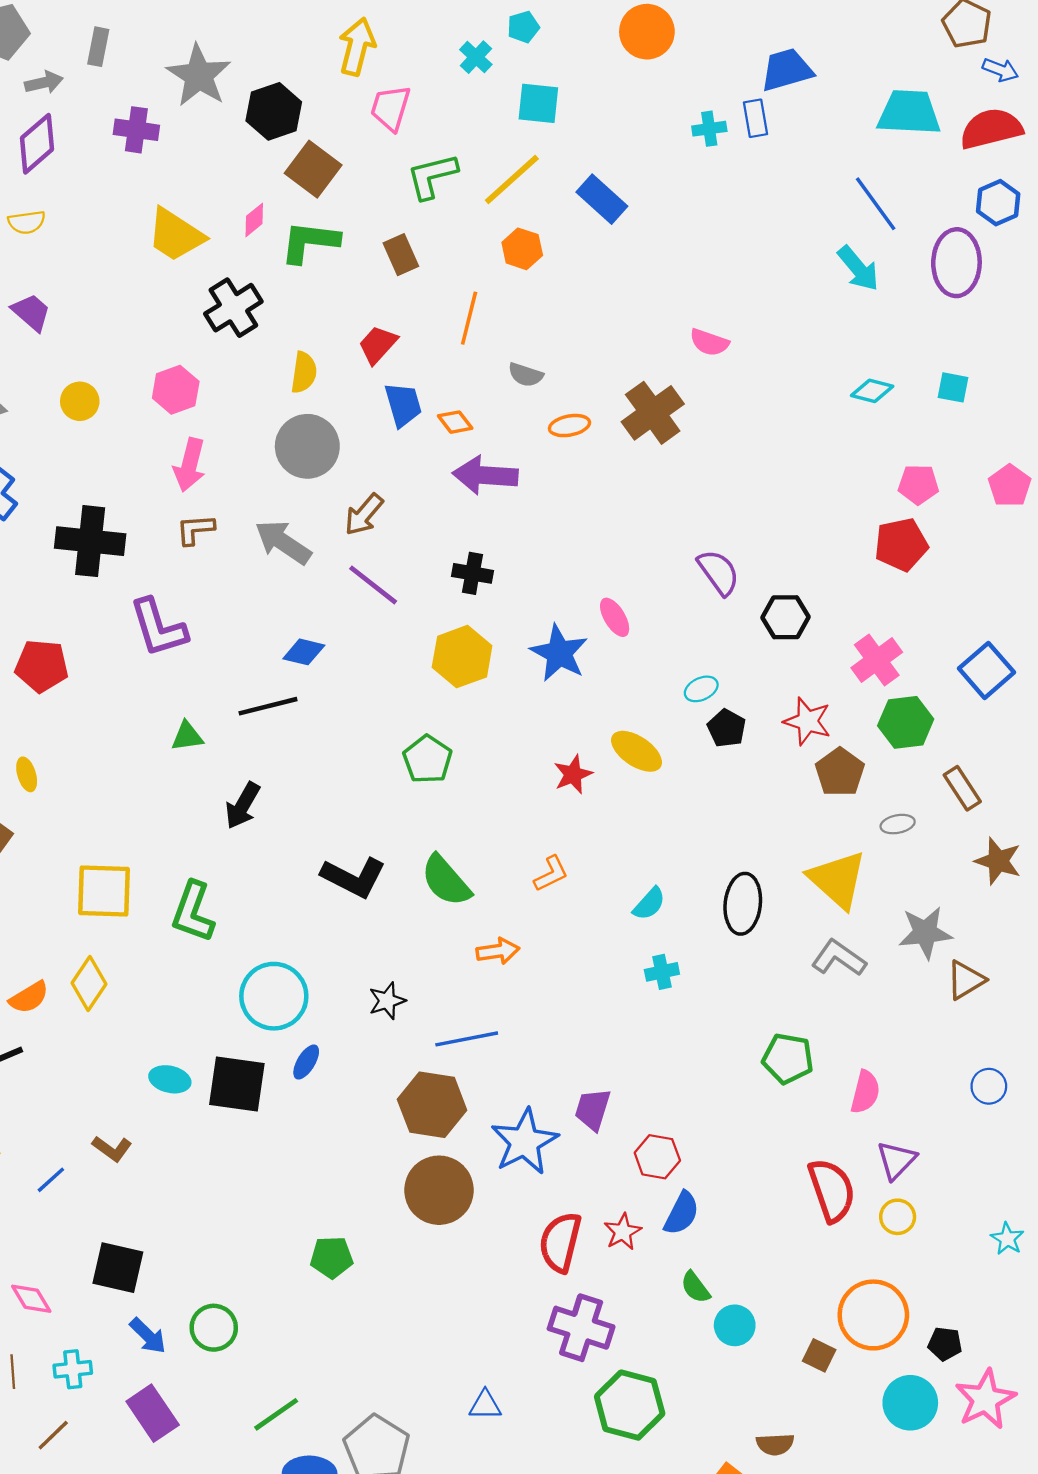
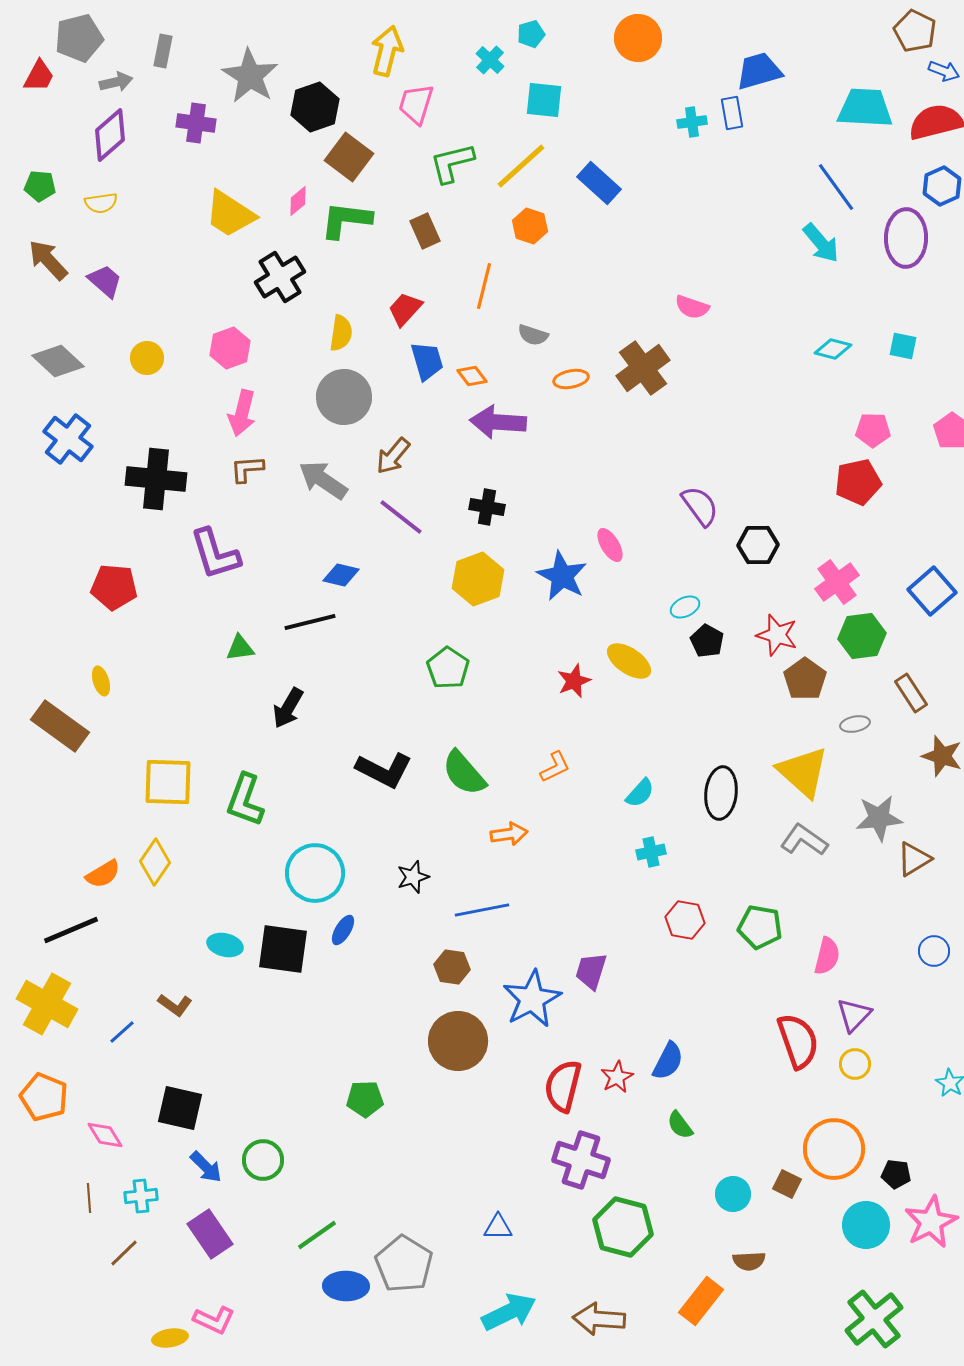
brown hexagon: (432, 1105) -> (452, 967), size x0.6
red hexagon: (657, 1157) -> (685, 920), moved
cyan circle: (735, 1325) -> (733, 1194), moved

